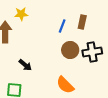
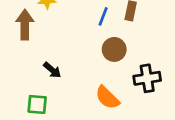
black cross: (92, 52) -> (147, 78), moved

